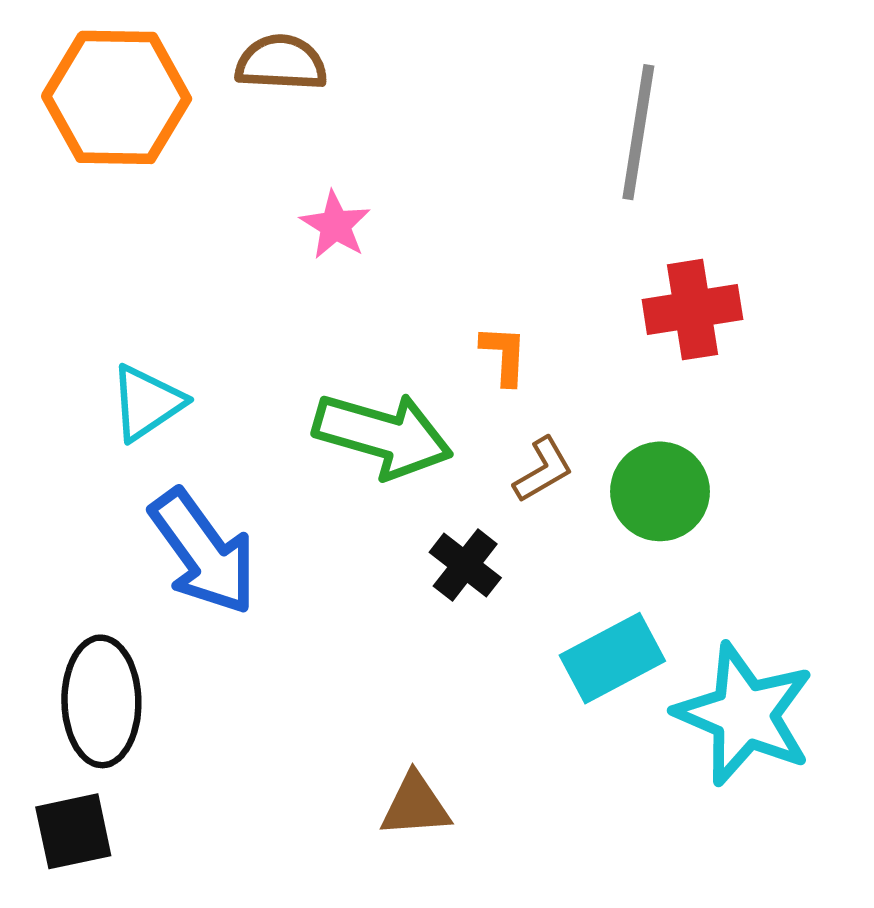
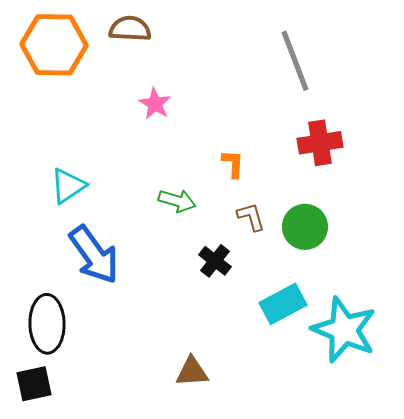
gray line: (638, 132) -> (295, 61), turned -30
green arrow: (383, 435) -> (177, 201), size x0.6
brown L-shape: (543, 470) -> (251, 217), turned -76

